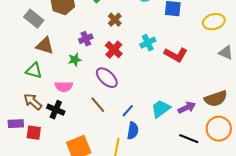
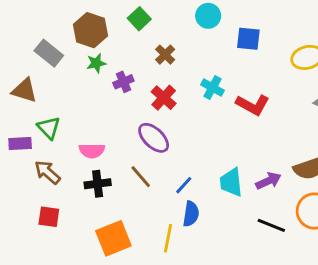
cyan cross: (148, 43) -> (212, 88), turned -35
brown triangle: (45, 46) -> (24, 90), moved
green star: (75, 60) -> (96, 63), moved
green triangle: (34, 71) -> (49, 128), turned 30
cyan trapezoid: (161, 109) -> (231, 182), turned -60
black cross: (56, 110) -> (98, 184), moved, turned -30
purple rectangle: (16, 124) -> (20, 144), moved

